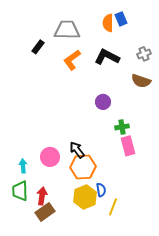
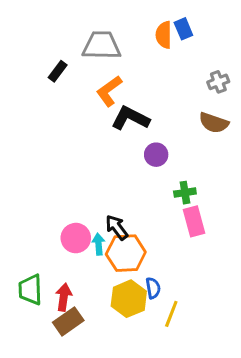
black L-shape: (107, 57) -> (130, 118), moved
cyan arrow: (23, 166) -> (99, 244), moved

